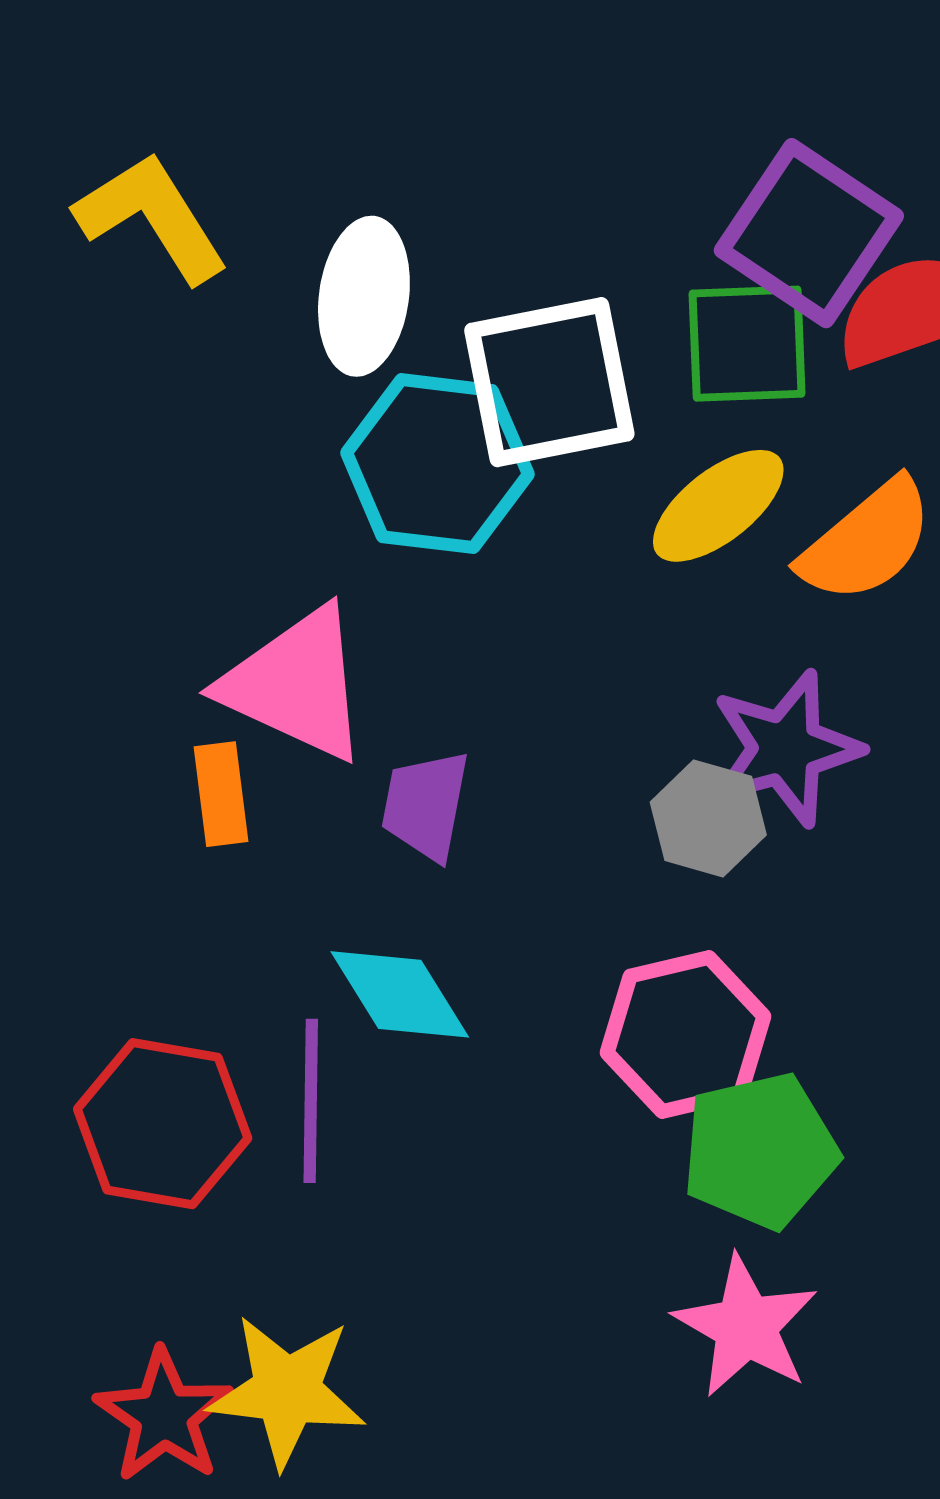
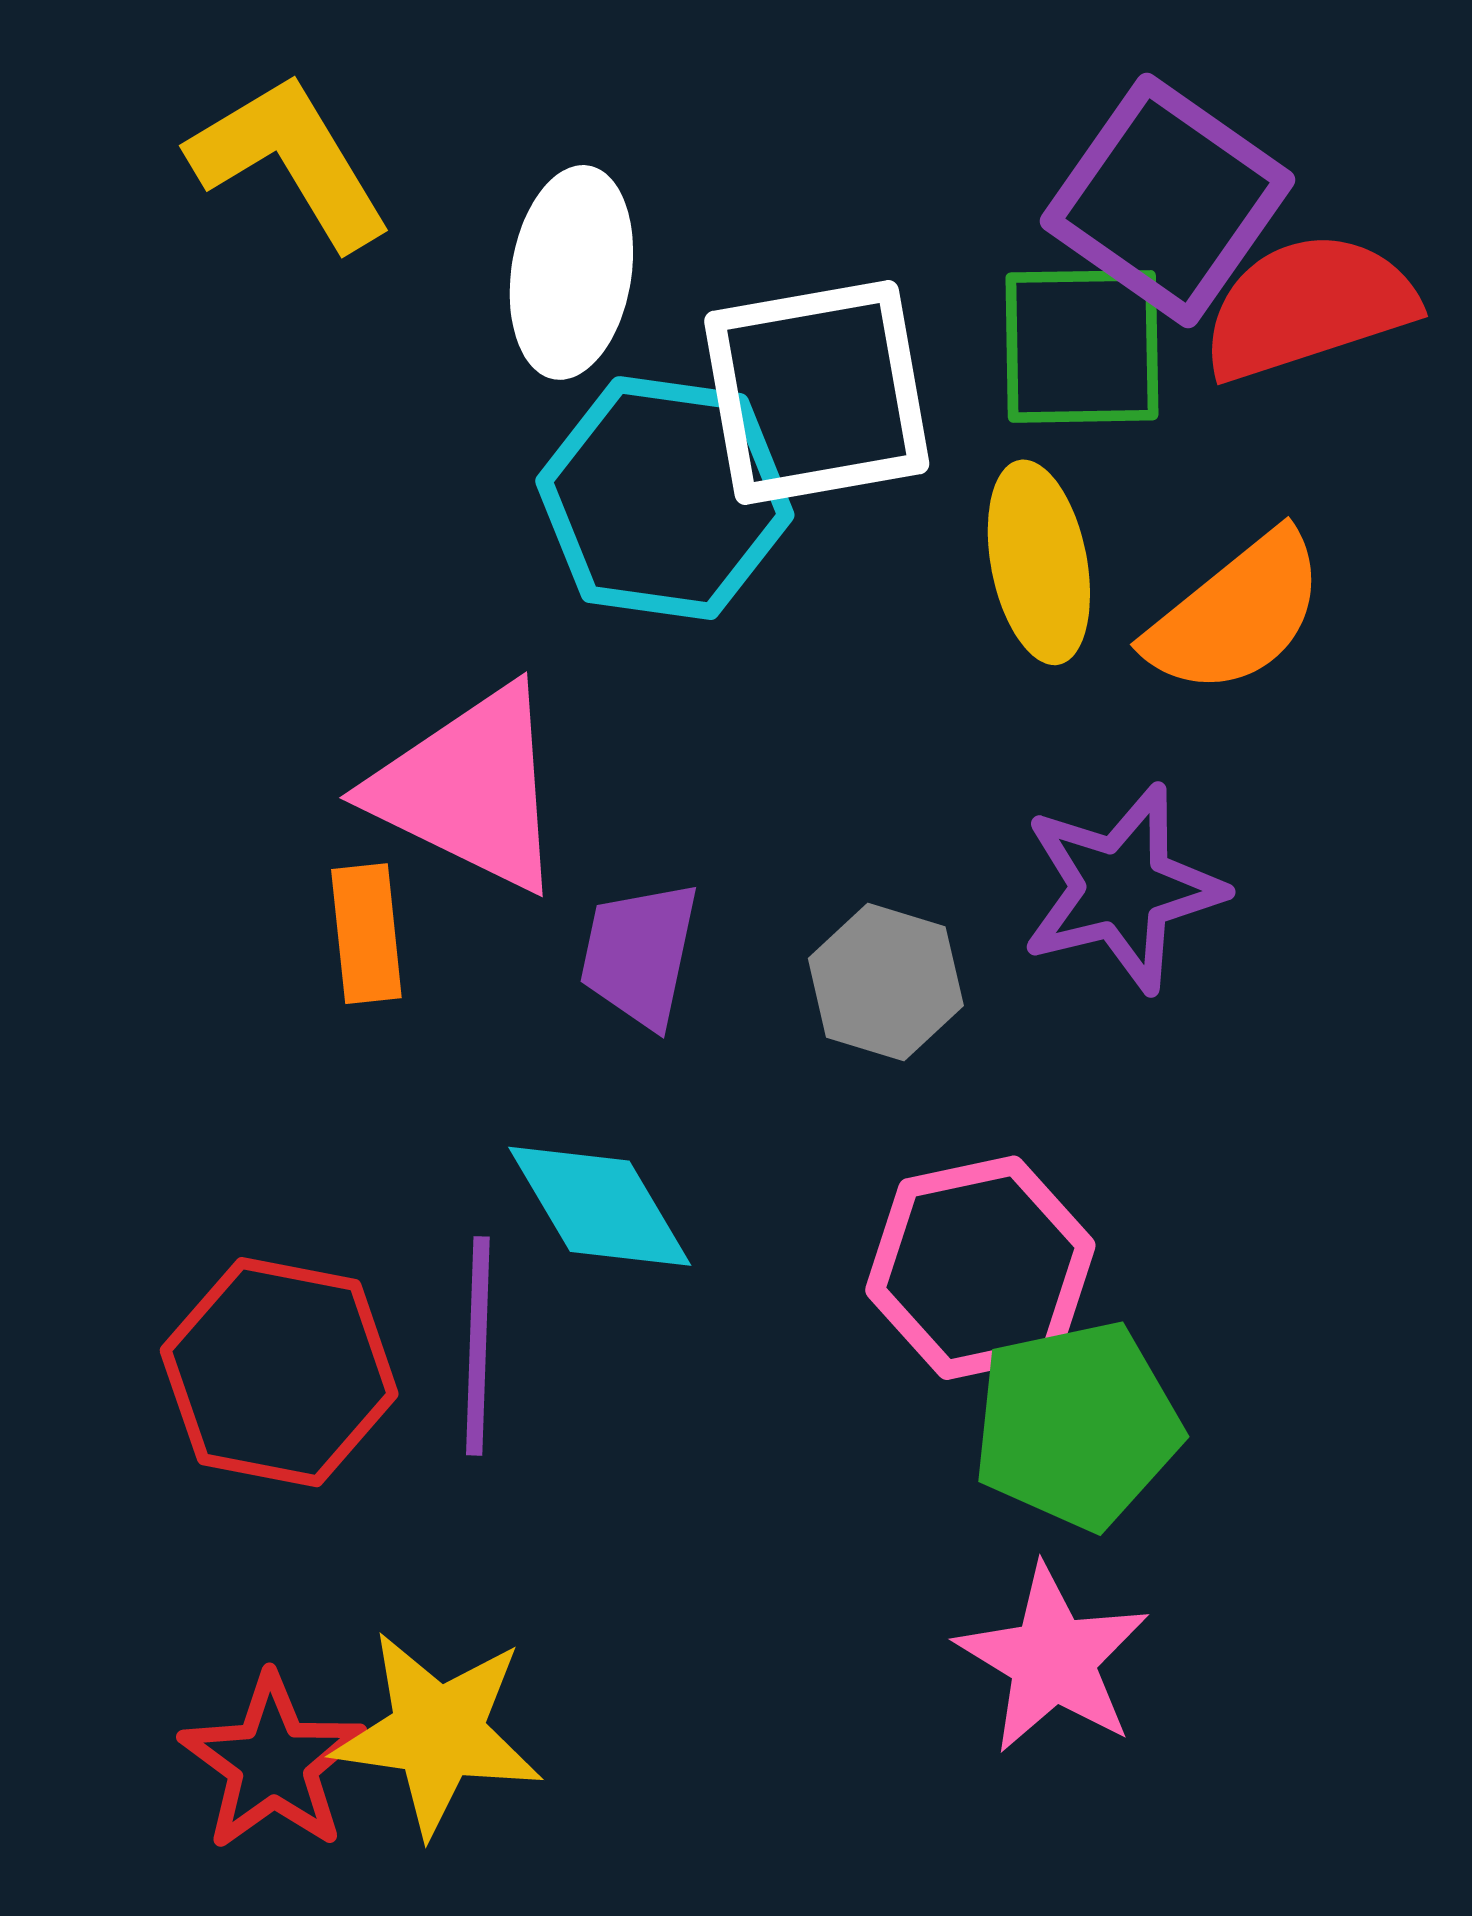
yellow ellipse: (718, 506) -> (1039, 562), turned -64
gray hexagon: (708, 818) -> (886, 982), moved

